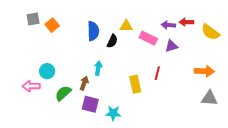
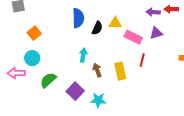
orange square: (52, 25) -> (34, 33), moved
yellow triangle: (126, 26) -> (115, 23), moved
pink rectangle: (148, 38) -> (133, 37), moved
brown arrow: (84, 83) -> (97, 70), moved, turned -40
purple square: (90, 104) -> (75, 91), turned 30

